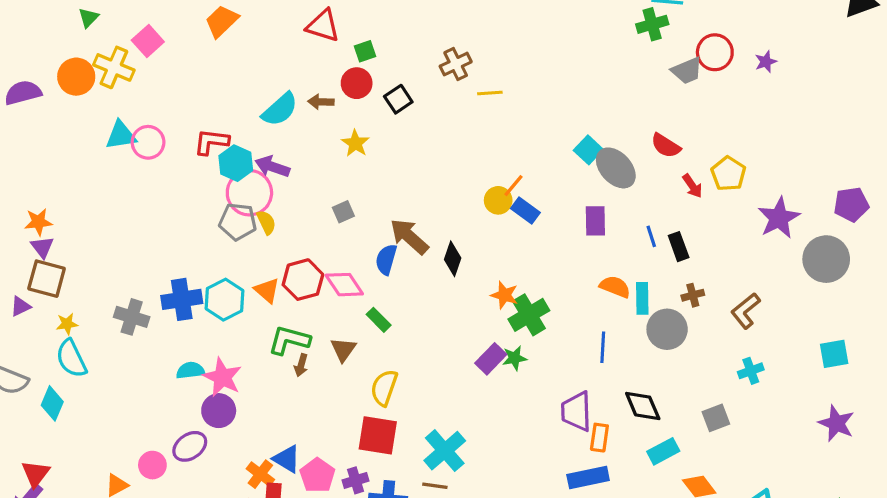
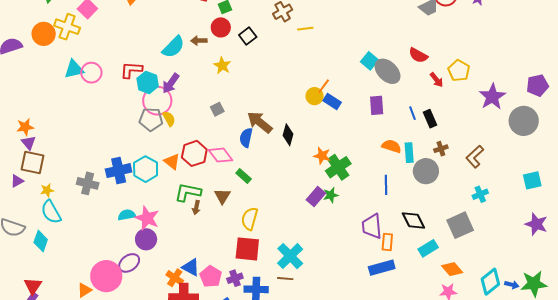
purple arrow: (272, 167) -> (171, 83), turned -70
gray square: (716, 418) -> (460, 225), size x1.5
pink circle: (152, 465) -> (106, 276), size x1.8

